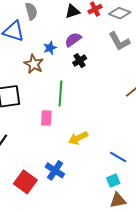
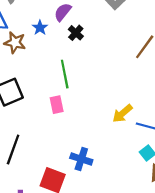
brown star: (34, 64) -> (15, 43), moved
yellow arrow: (78, 138) -> (122, 113), moved

